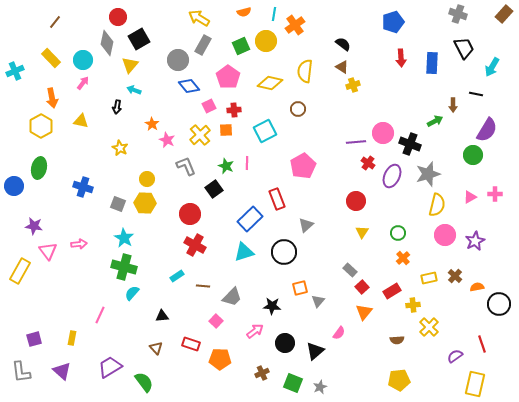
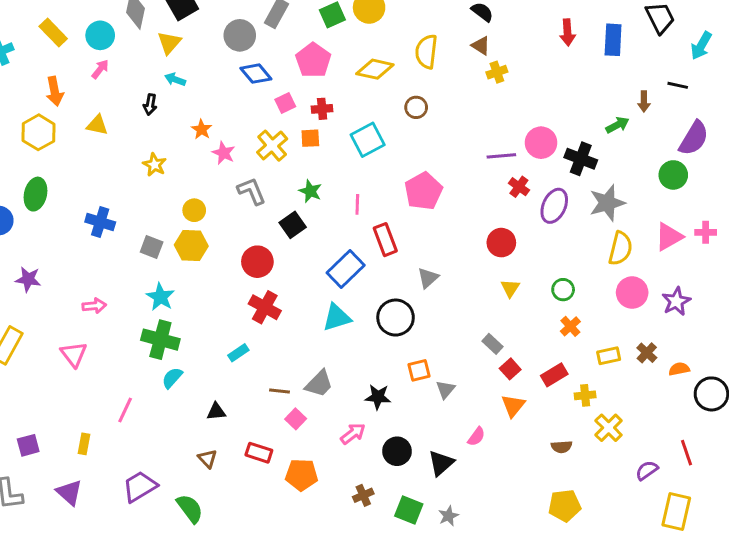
pink line: (247, 163) -> (357, 204), moved
pink triangle: (470, 197) -> (669, 237), size x1.5
pink triangle: (48, 251) -> (74, 354), moved
brown line: (203, 286) -> (279, 391), moved

